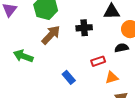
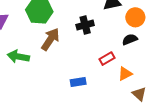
green arrow: (23, 56) -> (18, 56), moved
blue rectangle: (69, 77) -> (78, 82), turned -48

